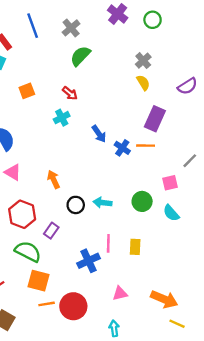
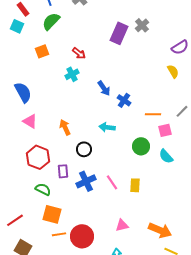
green semicircle: (80, 56) -> (51, 21), moved
yellow semicircle: (143, 83) -> (173, 71), moved
purple rectangle: (155, 119) -> (119, 33), moved
orange line: (146, 146) -> (153, 114), moved
cyan arrow: (102, 203) -> (107, 127), moved
purple rectangle: (51, 231) -> (63, 171), turned -40
pink line: (108, 243) -> (112, 182), turned -35
green semicircle: (28, 252) -> (43, 189), size x0.7
blue cross: (88, 261) -> (86, 181), moved

